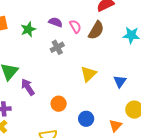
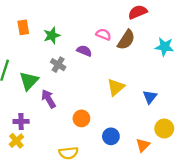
purple semicircle: (56, 22) -> (84, 51), moved
pink semicircle: (75, 26) -> (104, 34), turned -40
gray cross: (57, 47) -> (58, 65), moved, turned -32

